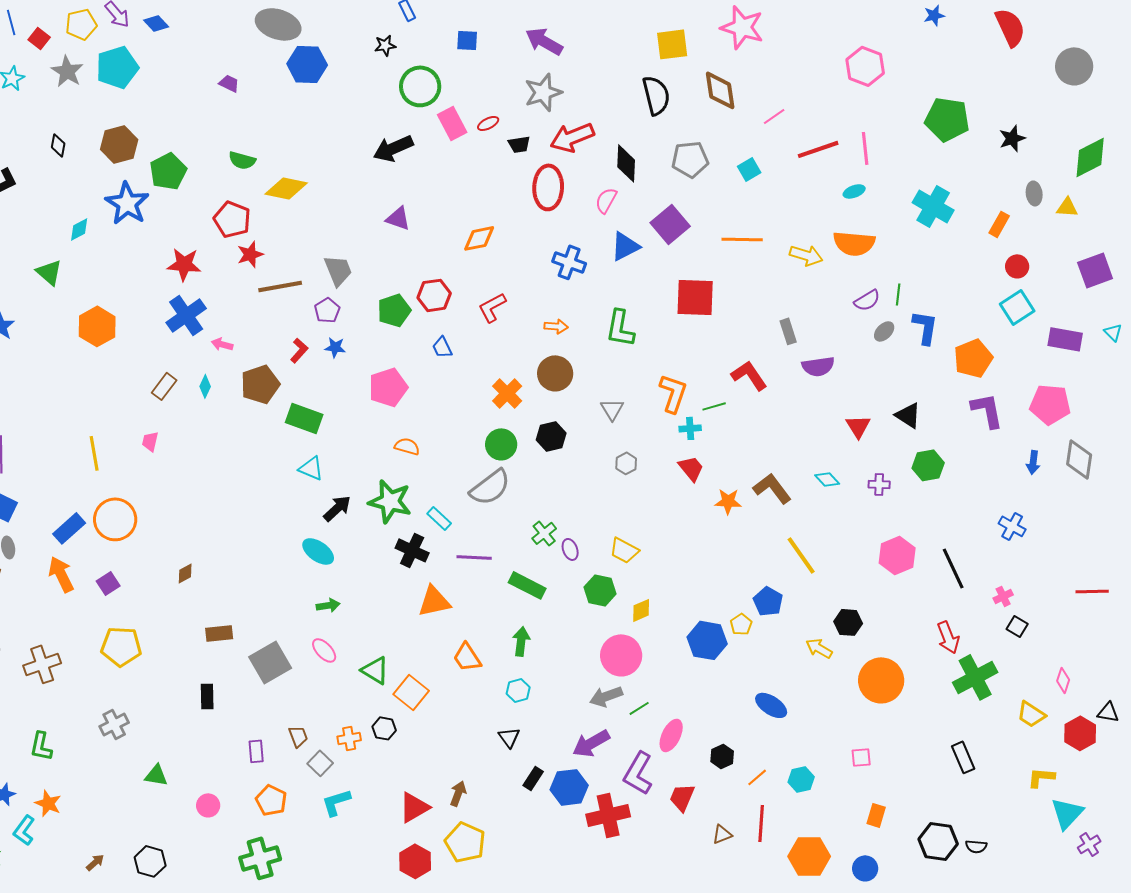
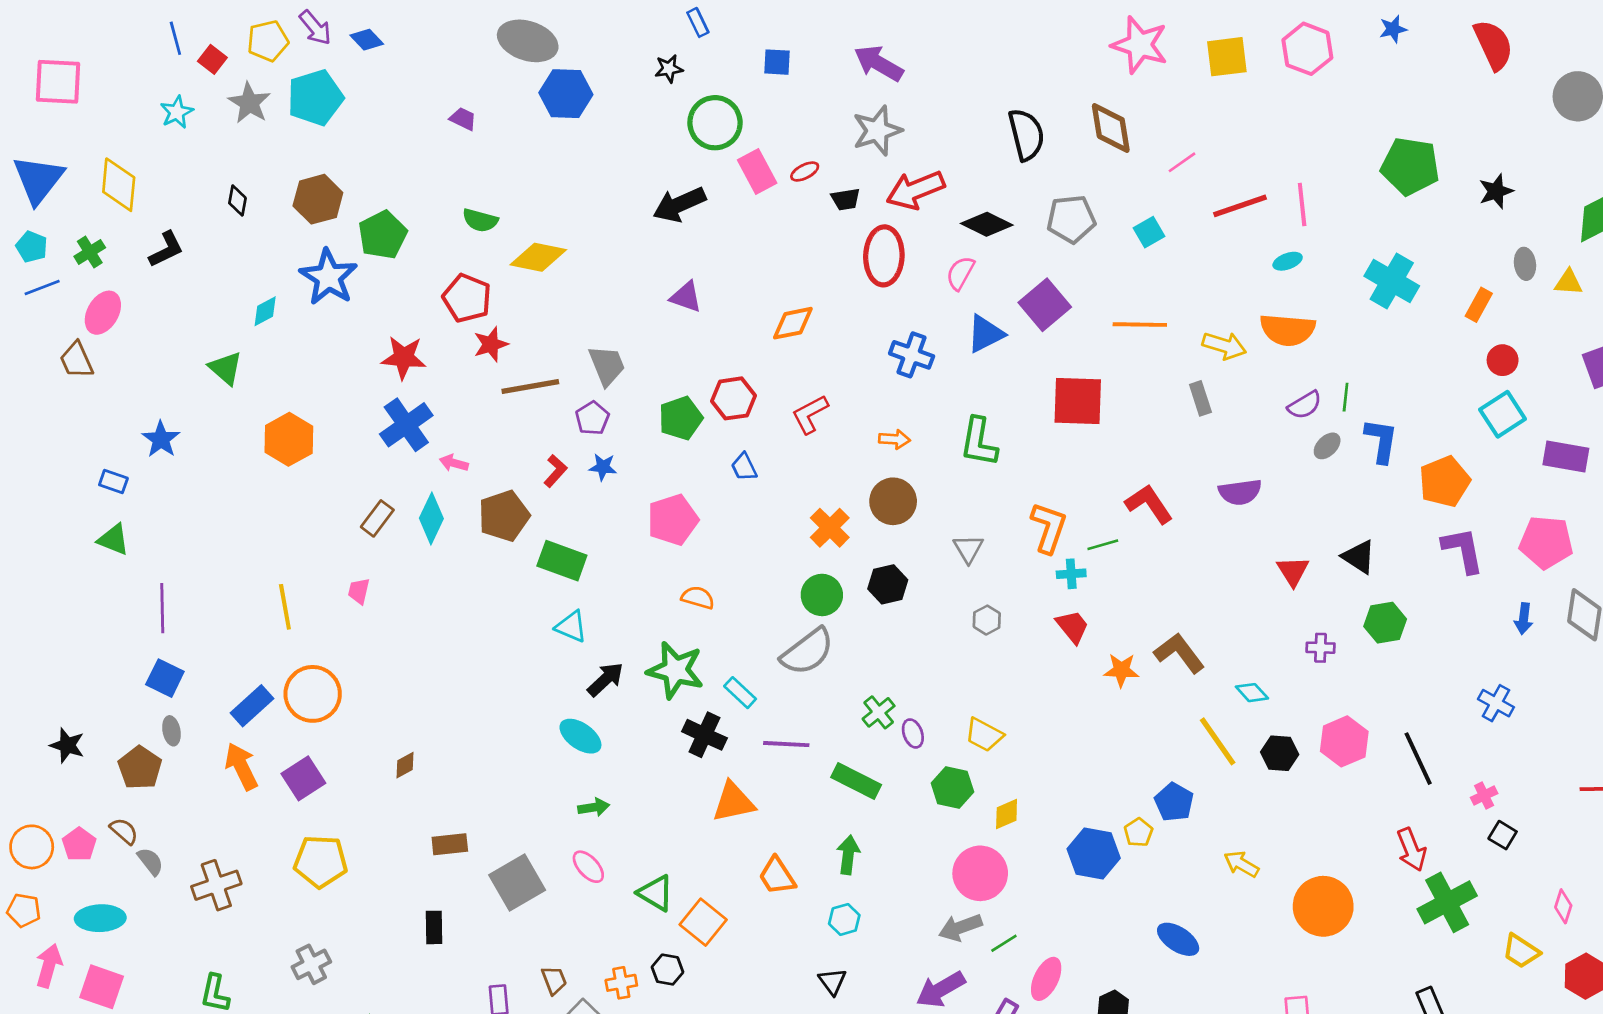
yellow square: (672, 44) -> (1227, 57), moved
pink hexagon: (865, 66) -> (1307, 49), moved
black diamond: (626, 163) -> (987, 224), turned -66
gray rectangle: (788, 331) -> (1200, 398), moved
cyan diamond: (205, 386) -> (431, 518), size x1.6
cyan diamond: (827, 479) -> (1252, 693), moved
purple square: (108, 583) -> (303, 778), size x1.4
black hexagon: (848, 622) -> (1280, 753), moved

